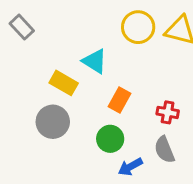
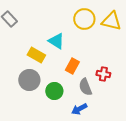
green circle: (110, 139) -> (54, 91), moved
gray semicircle: (164, 150) -> (85, 87), moved

